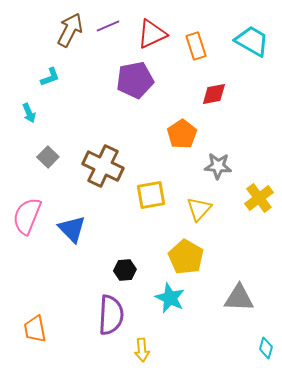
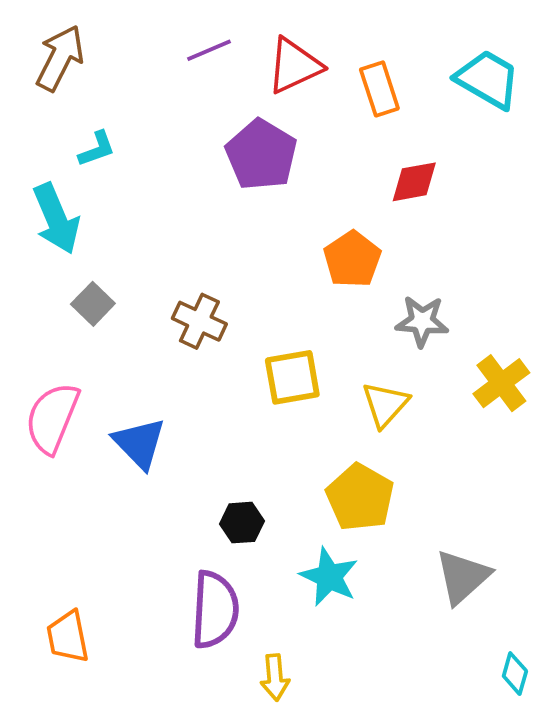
brown arrow: (70, 30) -> (60, 58), moved
purple pentagon: (135, 80) -> (261, 155), turned -30
cyan arrow: (29, 113) -> (56, 219), size x1.8
brown cross: (103, 166) -> (199, 321), size x0.7
gray triangle: (239, 298) -> (463, 577), turned -44

